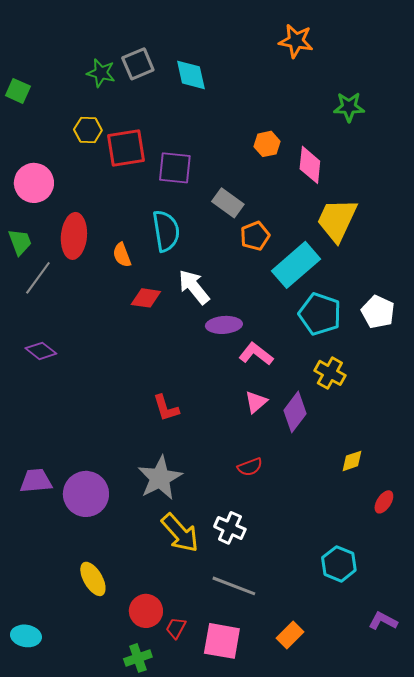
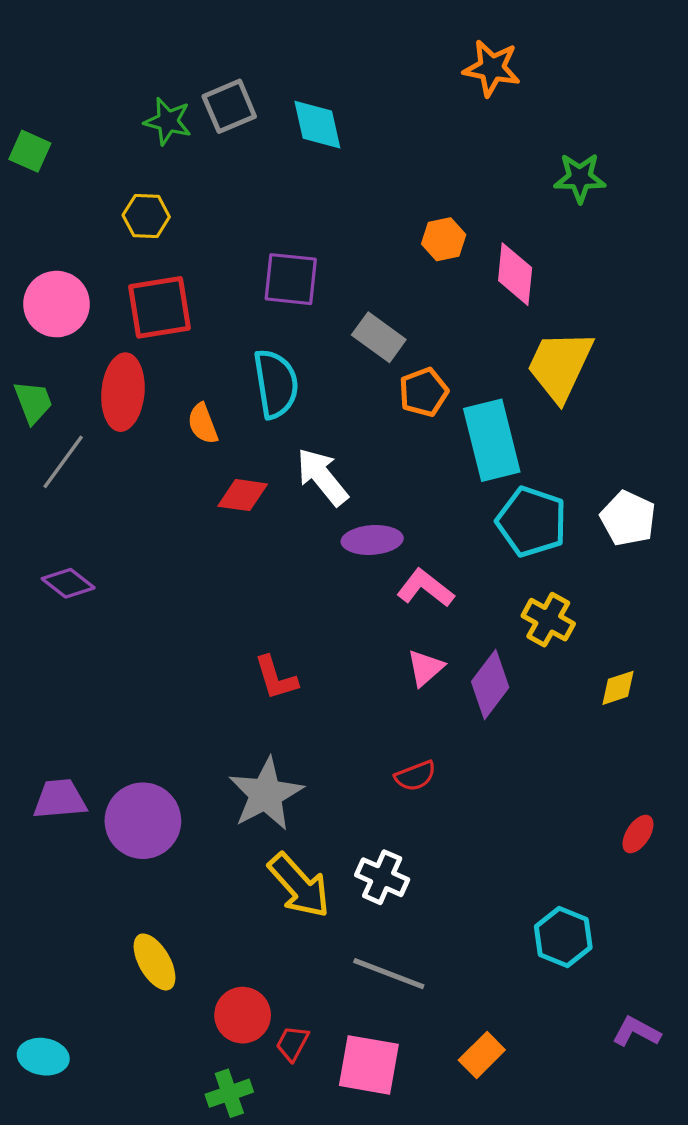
red square: (126, 148) -> (160, 307), moved
cyan rectangle: (296, 265) -> (492, 440), turned -63
yellow diamond: (352, 461) -> (618, 688), moved

